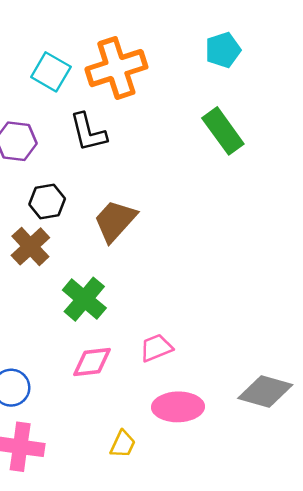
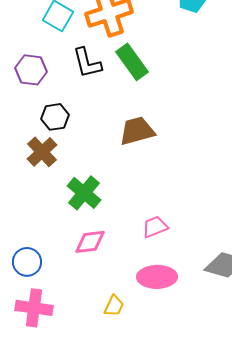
green rectangle: (223, 131) -> (132, 62), moved
brown trapezoid: (115, 221) -> (137, 131), moved, turned 33
pink trapezoid: (156, 348) -> (155, 227), moved

